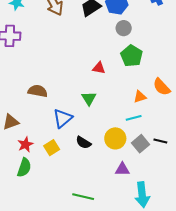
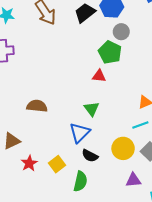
green pentagon: (132, 56) -> (110, 52), moved
blue triangle: (63, 118) -> (80, 133), moved
green semicircle: (24, 168) -> (80, 181), moved

